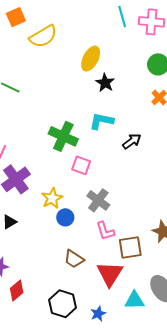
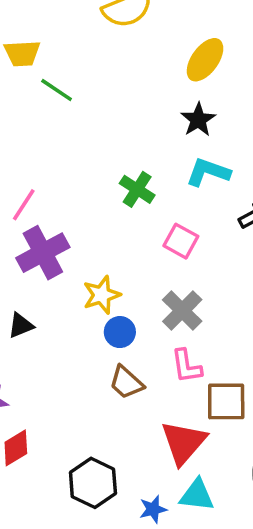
black star: (105, 83) -> (198, 120), moved
green cross: (63, 136) -> (137, 189), size x0.7
pink square: (81, 165) -> (181, 241), moved
brown trapezoid: (74, 259) -> (126, 382), moved
cyan triangle: (134, 300) -> (197, 495), moved

